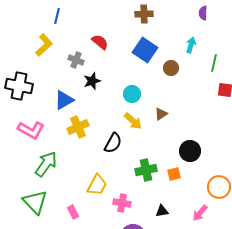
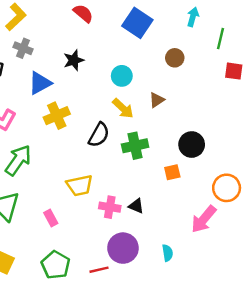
gray cross: (76, 60) -> (23, 48), moved
brown circle: (171, 68) -> (175, 58), moved
green cross: (146, 170) -> (135, 146), moved
yellow trapezoid: (97, 185) -> (80, 185), turned 50
black triangle: (162, 211) -> (136, 206), moved, turned 32
pink arrow: (200, 213) -> (204, 219), size x1.4

